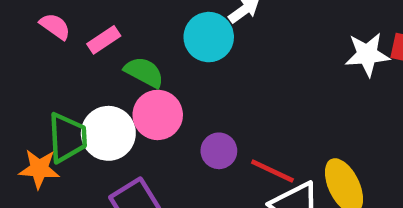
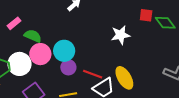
cyan circle: (209, 37) -> (64, 51), moved
white star: (367, 54) -> (121, 35), moved

